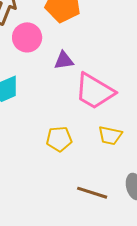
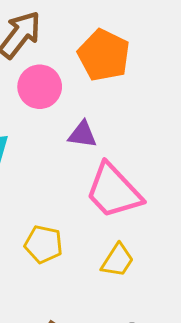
yellow trapezoid: (110, 136) -> (118, 260), turned -85

